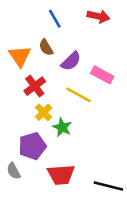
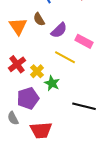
red cross: (35, 86) -> (17, 64), moved
red trapezoid: (61, 175) -> (41, 130), moved
black line: (108, 186) -> (84, 106), moved

